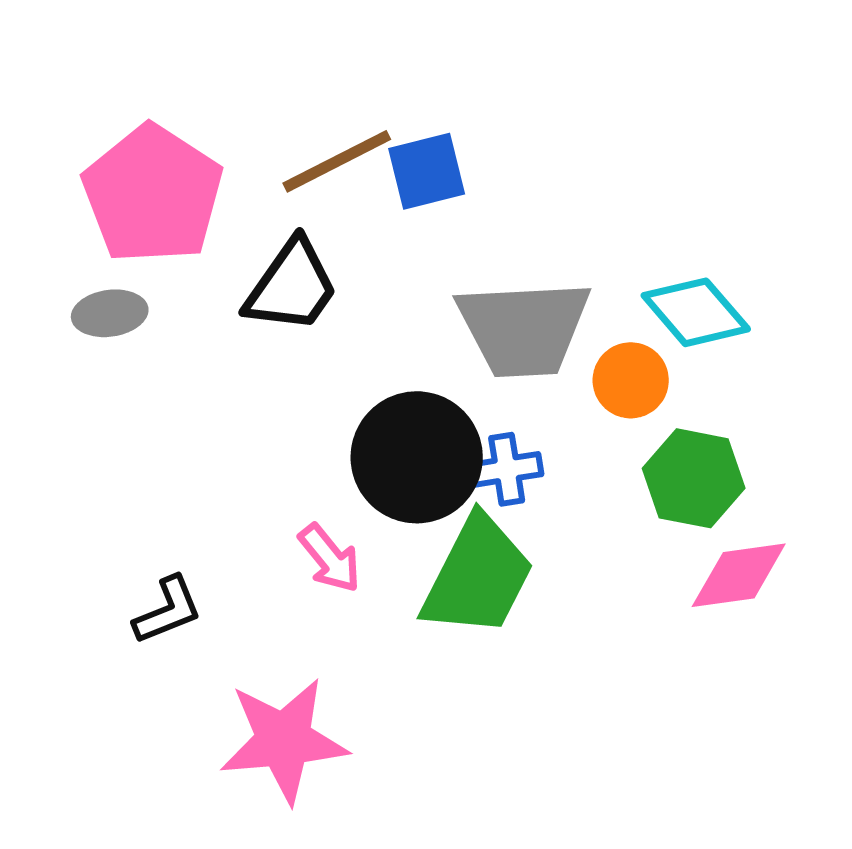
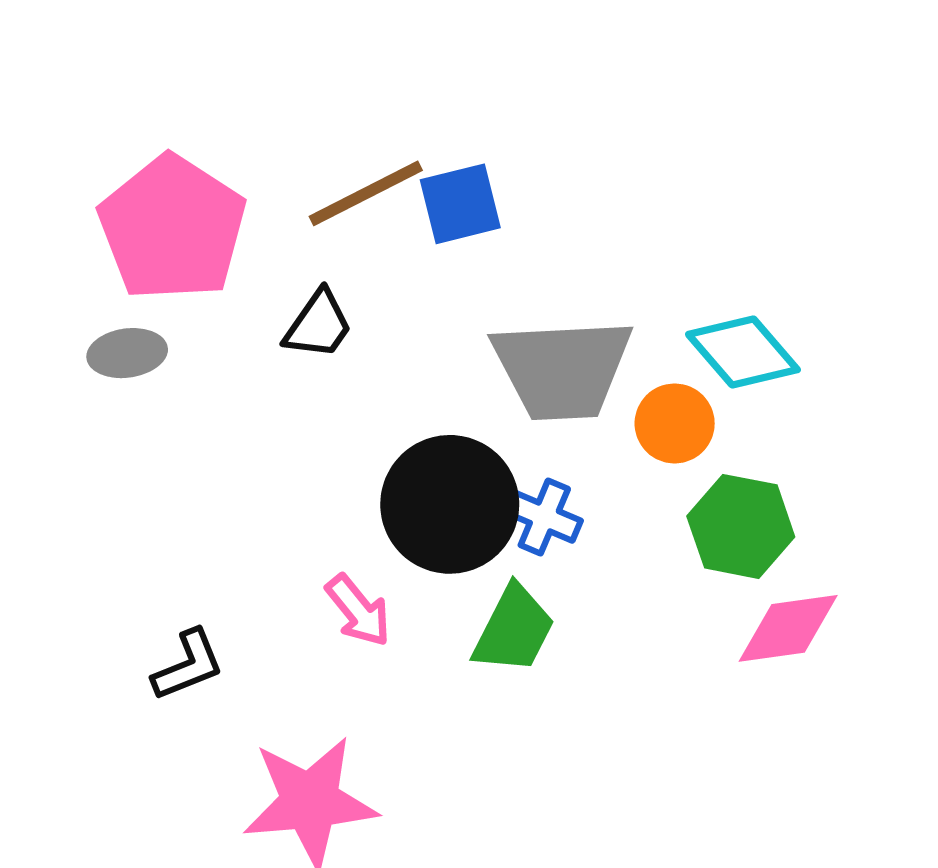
black trapezoid: (292, 286) -> (318, 325), size x0.7
blue cross: (507, 469) -> (544, 517), turned 32
green trapezoid: (478, 576) -> (514, 629), size x0.7

